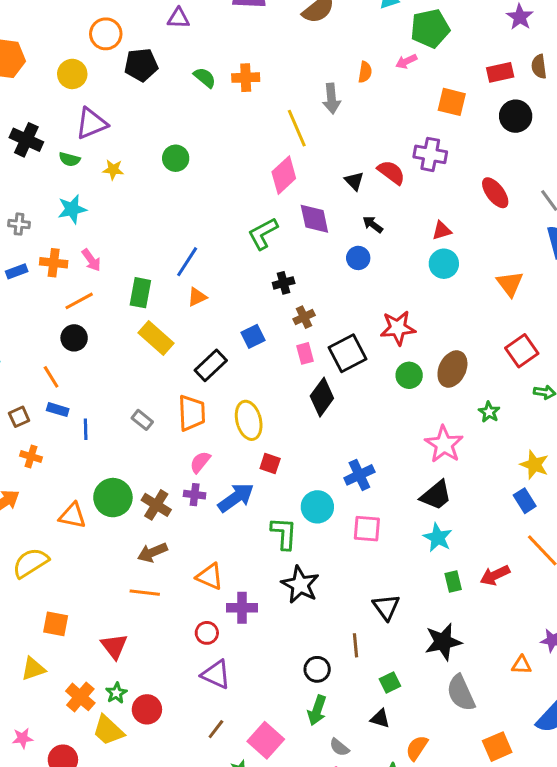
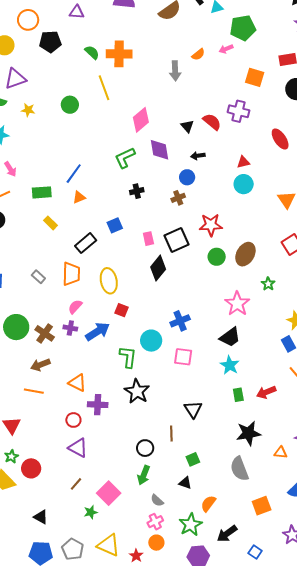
orange semicircle: (365, 72) -> (198, 54), turned 40
orange cross: (246, 78) -> (119, 54), size x1.4
yellow line: (297, 128) -> (104, 88), moved
black arrow: (373, 224) -> (198, 156), turned -48
green rectangle: (140, 293) -> (42, 192), turned 72
brown cross: (304, 317) -> (178, 198), moved
yellow rectangle: (156, 338) -> (50, 223), size x0.6
black star: (443, 642) -> (248, 433), moved

